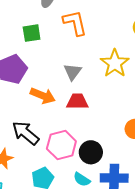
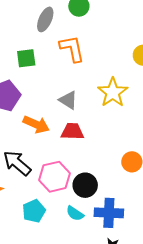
gray triangle: (73, 72) -> (68, 100), turned -36

